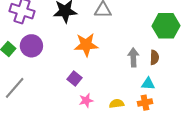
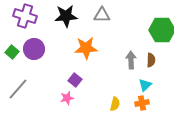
cyan triangle: (148, 84) -> (145, 85), turned -48
pink star: (86, 100) -> (67, 98), moved
yellow semicircle: (117, 104) -> (115, 104), turned 112

